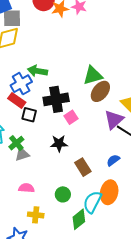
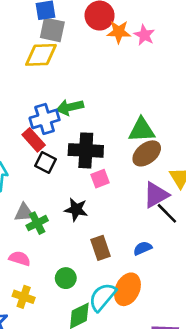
green arrow: (37, 71) -> (70, 107), turned -36
green cross: (16, 143) -> (37, 223), moved

